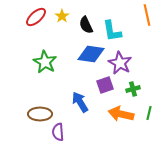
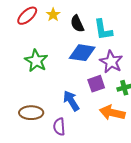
purple semicircle: (58, 132) -> (59, 127), moved

